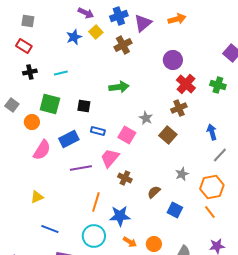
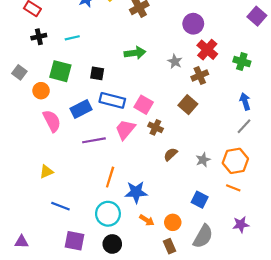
green cross: (218, 85) -> (242, 62), moved
gray star: (146, 118) -> (175, 62), moved
blue rectangle: (98, 131) -> (112, 100), size x1.6
blue arrow: (212, 132) -> (245, 101), moved
pink semicircle: (42, 150) -> (52, 121), turned -60
gray star: (182, 174) -> (203, 160), moved
brown cross: (125, 178) -> (155, 127), moved
brown semicircle: (154, 192) -> (171, 154), moved
blue square: (175, 210) -> (200, 200), moved
orange line: (210, 212) -> (233, 188), turned -32

